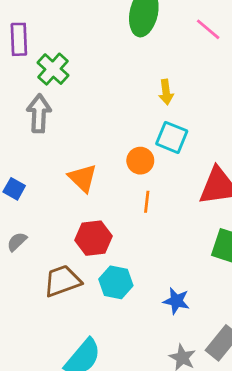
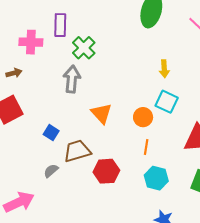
orange triangle: (83, 178) -> (101, 113), moved
brown trapezoid: (62, 281) -> (77, 151), moved
cyan hexagon: (116, 282) -> (156, 178), moved

